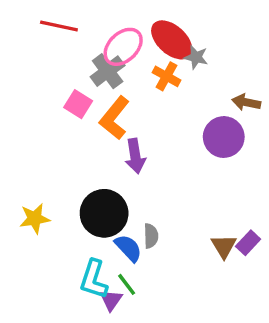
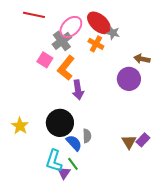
yellow star: (35, 219) -> (20, 126), turned -30

